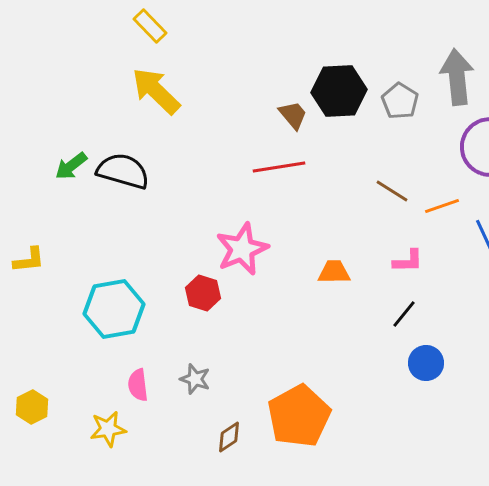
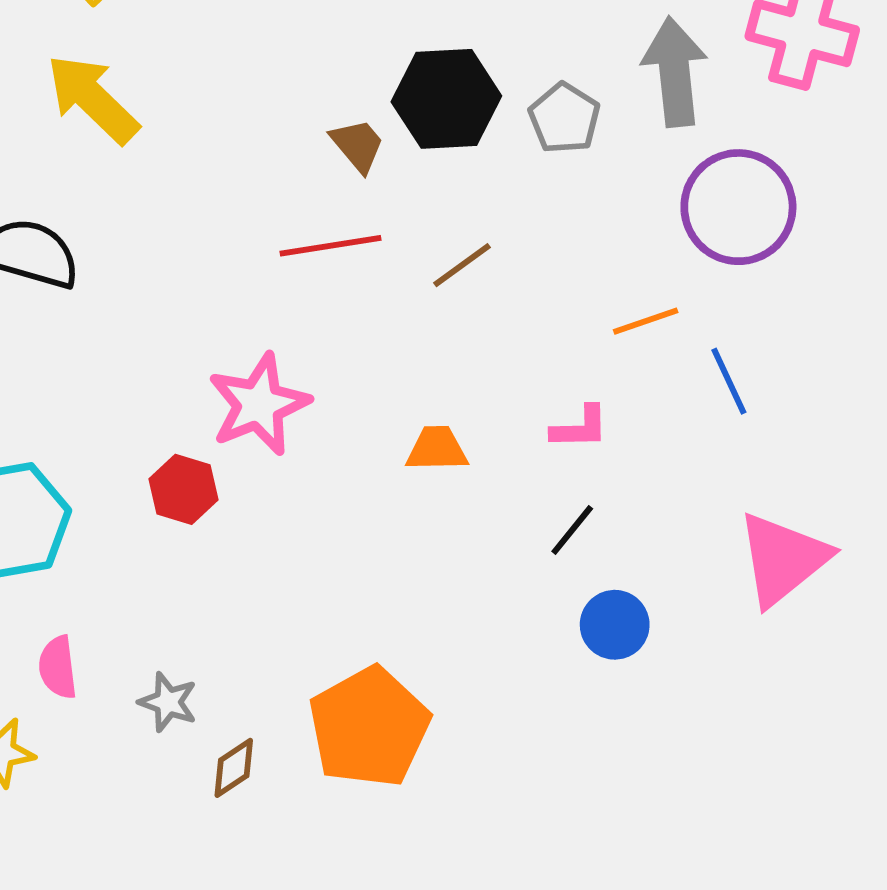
brown line: (392, 191) -> (462, 265), moved, turned -68
gray star: (195, 379) -> (168, 702), moved

